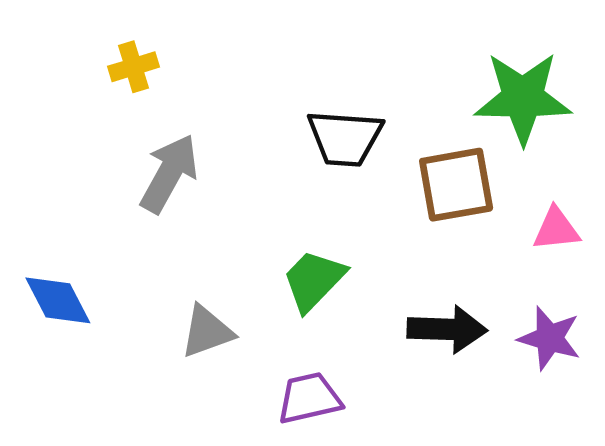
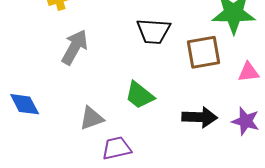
green trapezoid: (314, 280) -> (140, 95), turned -96
purple trapezoid: (309, 398) -> (117, 148), moved

